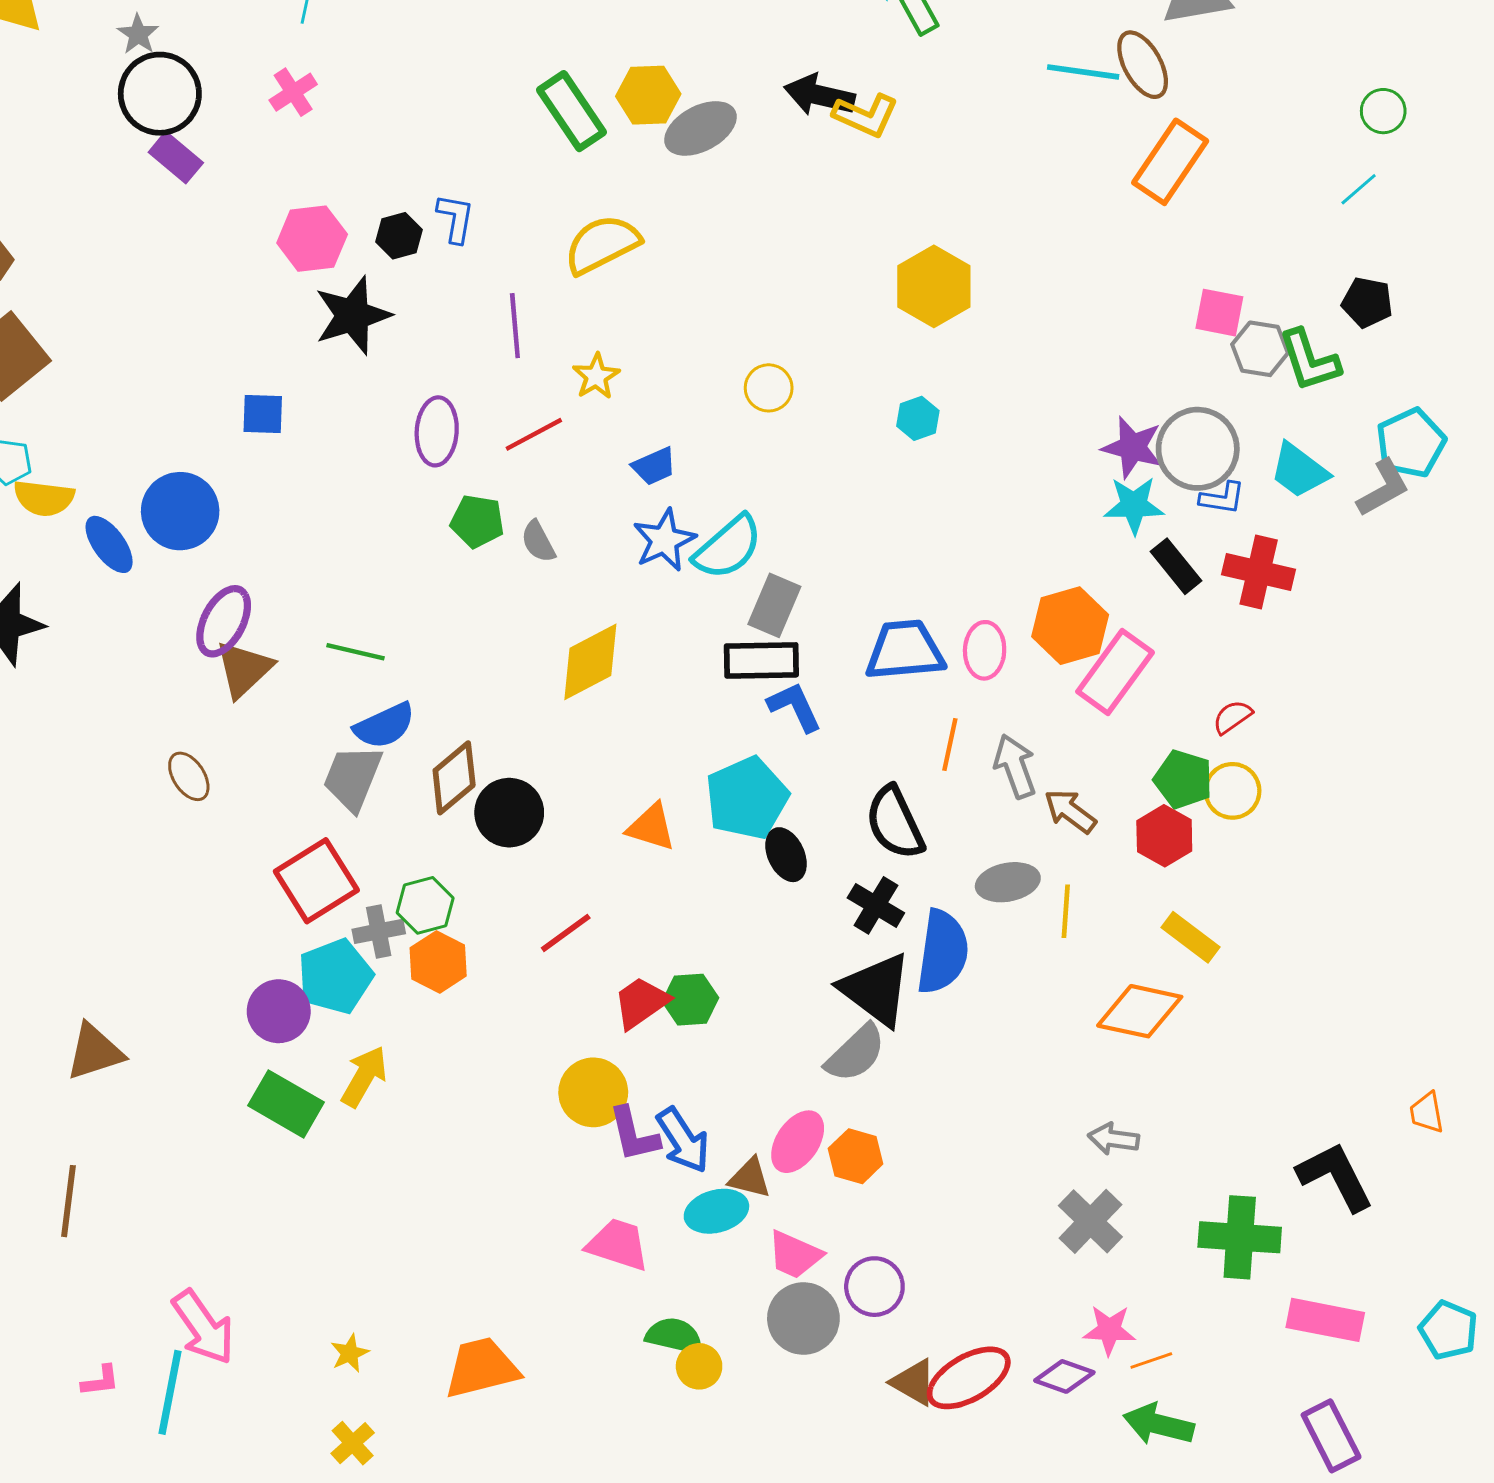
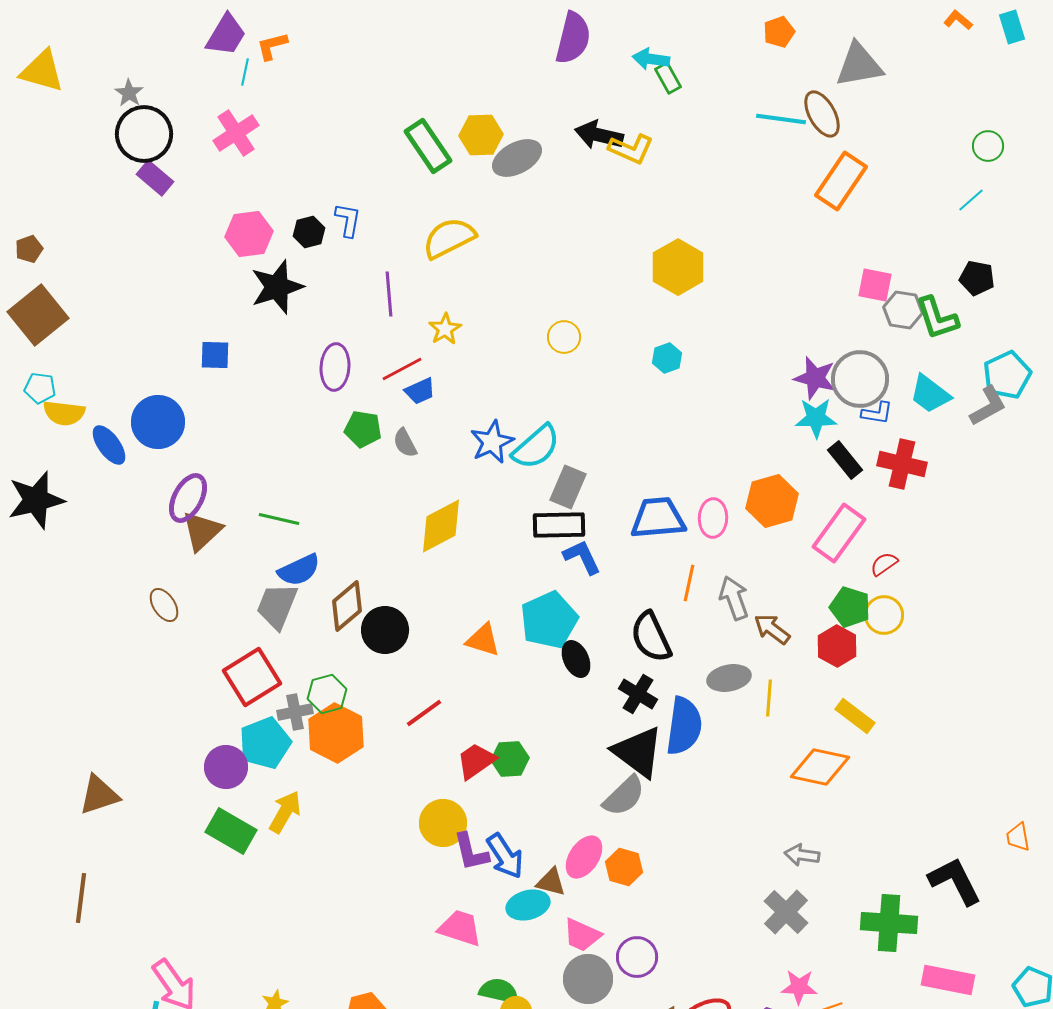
pink cross: (293, 92) -> (236, 133), size x1.4
blue trapezoid: (654, 466) -> (420, 391), moved
pink rectangle: (1115, 672) -> (839, 533), moved
orange hexagon: (438, 962) -> (336, 733), size x1.4

